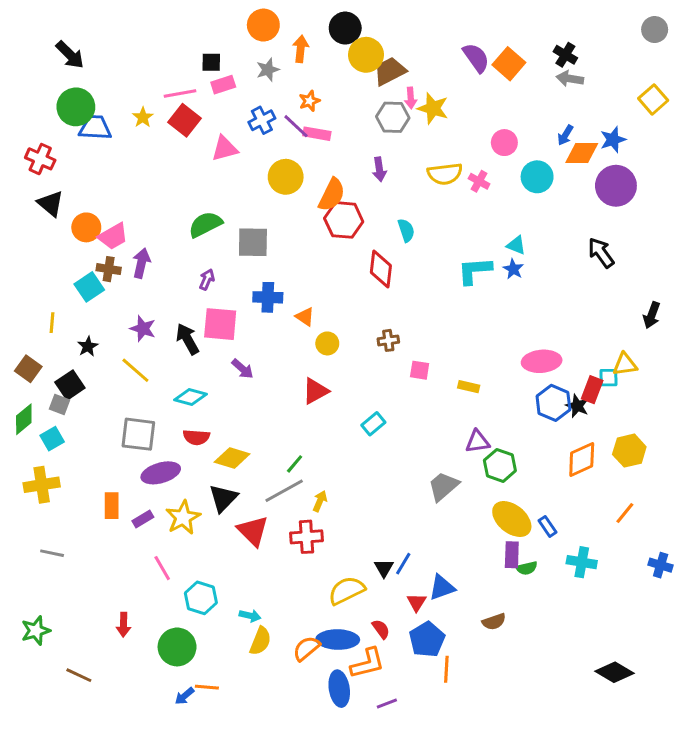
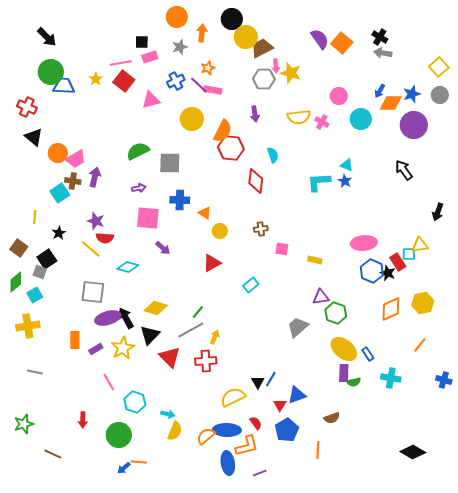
gray circle: (655, 30) -> (440, 95), moved
purple arrow: (207, 279) -> (139, 188), turned 56
black arrow: (187, 339) -> (126, 318), moved
red rectangle: (592, 390) -> (398, 262), turned -54
red semicircle: (196, 437) -> (105, 238), moved
orange line: (446, 669) -> (318, 450), moved

